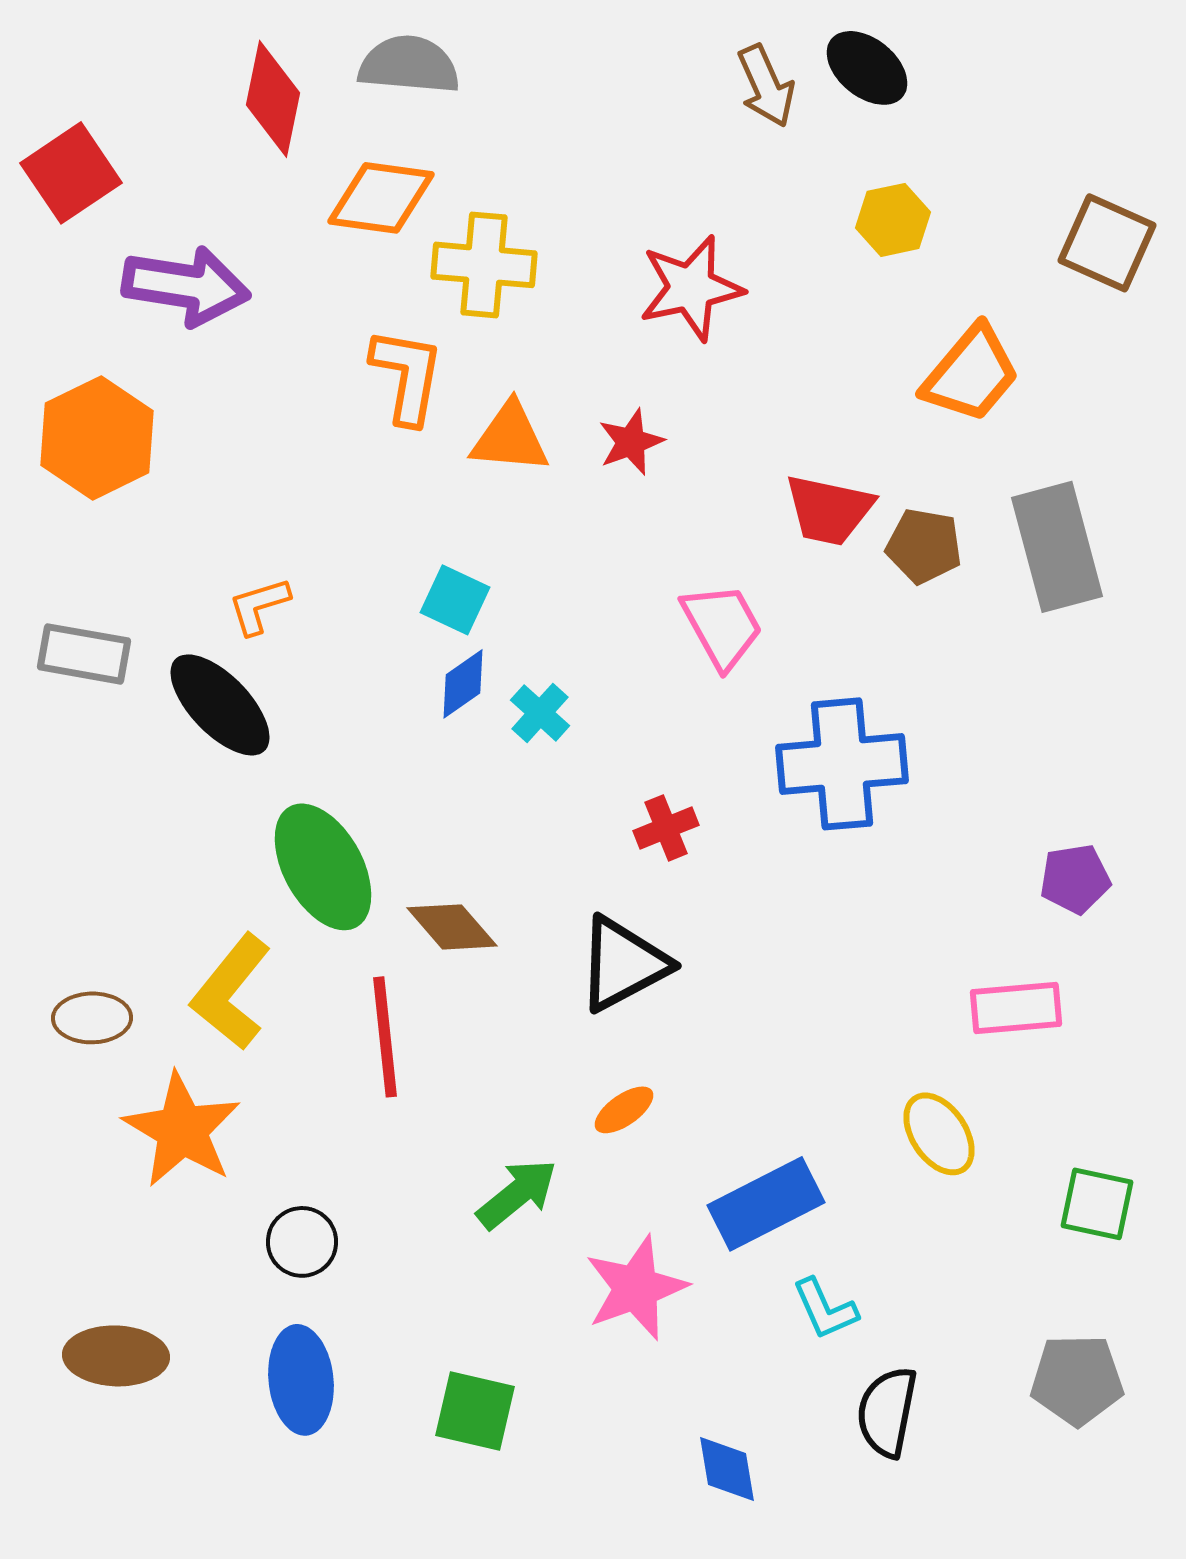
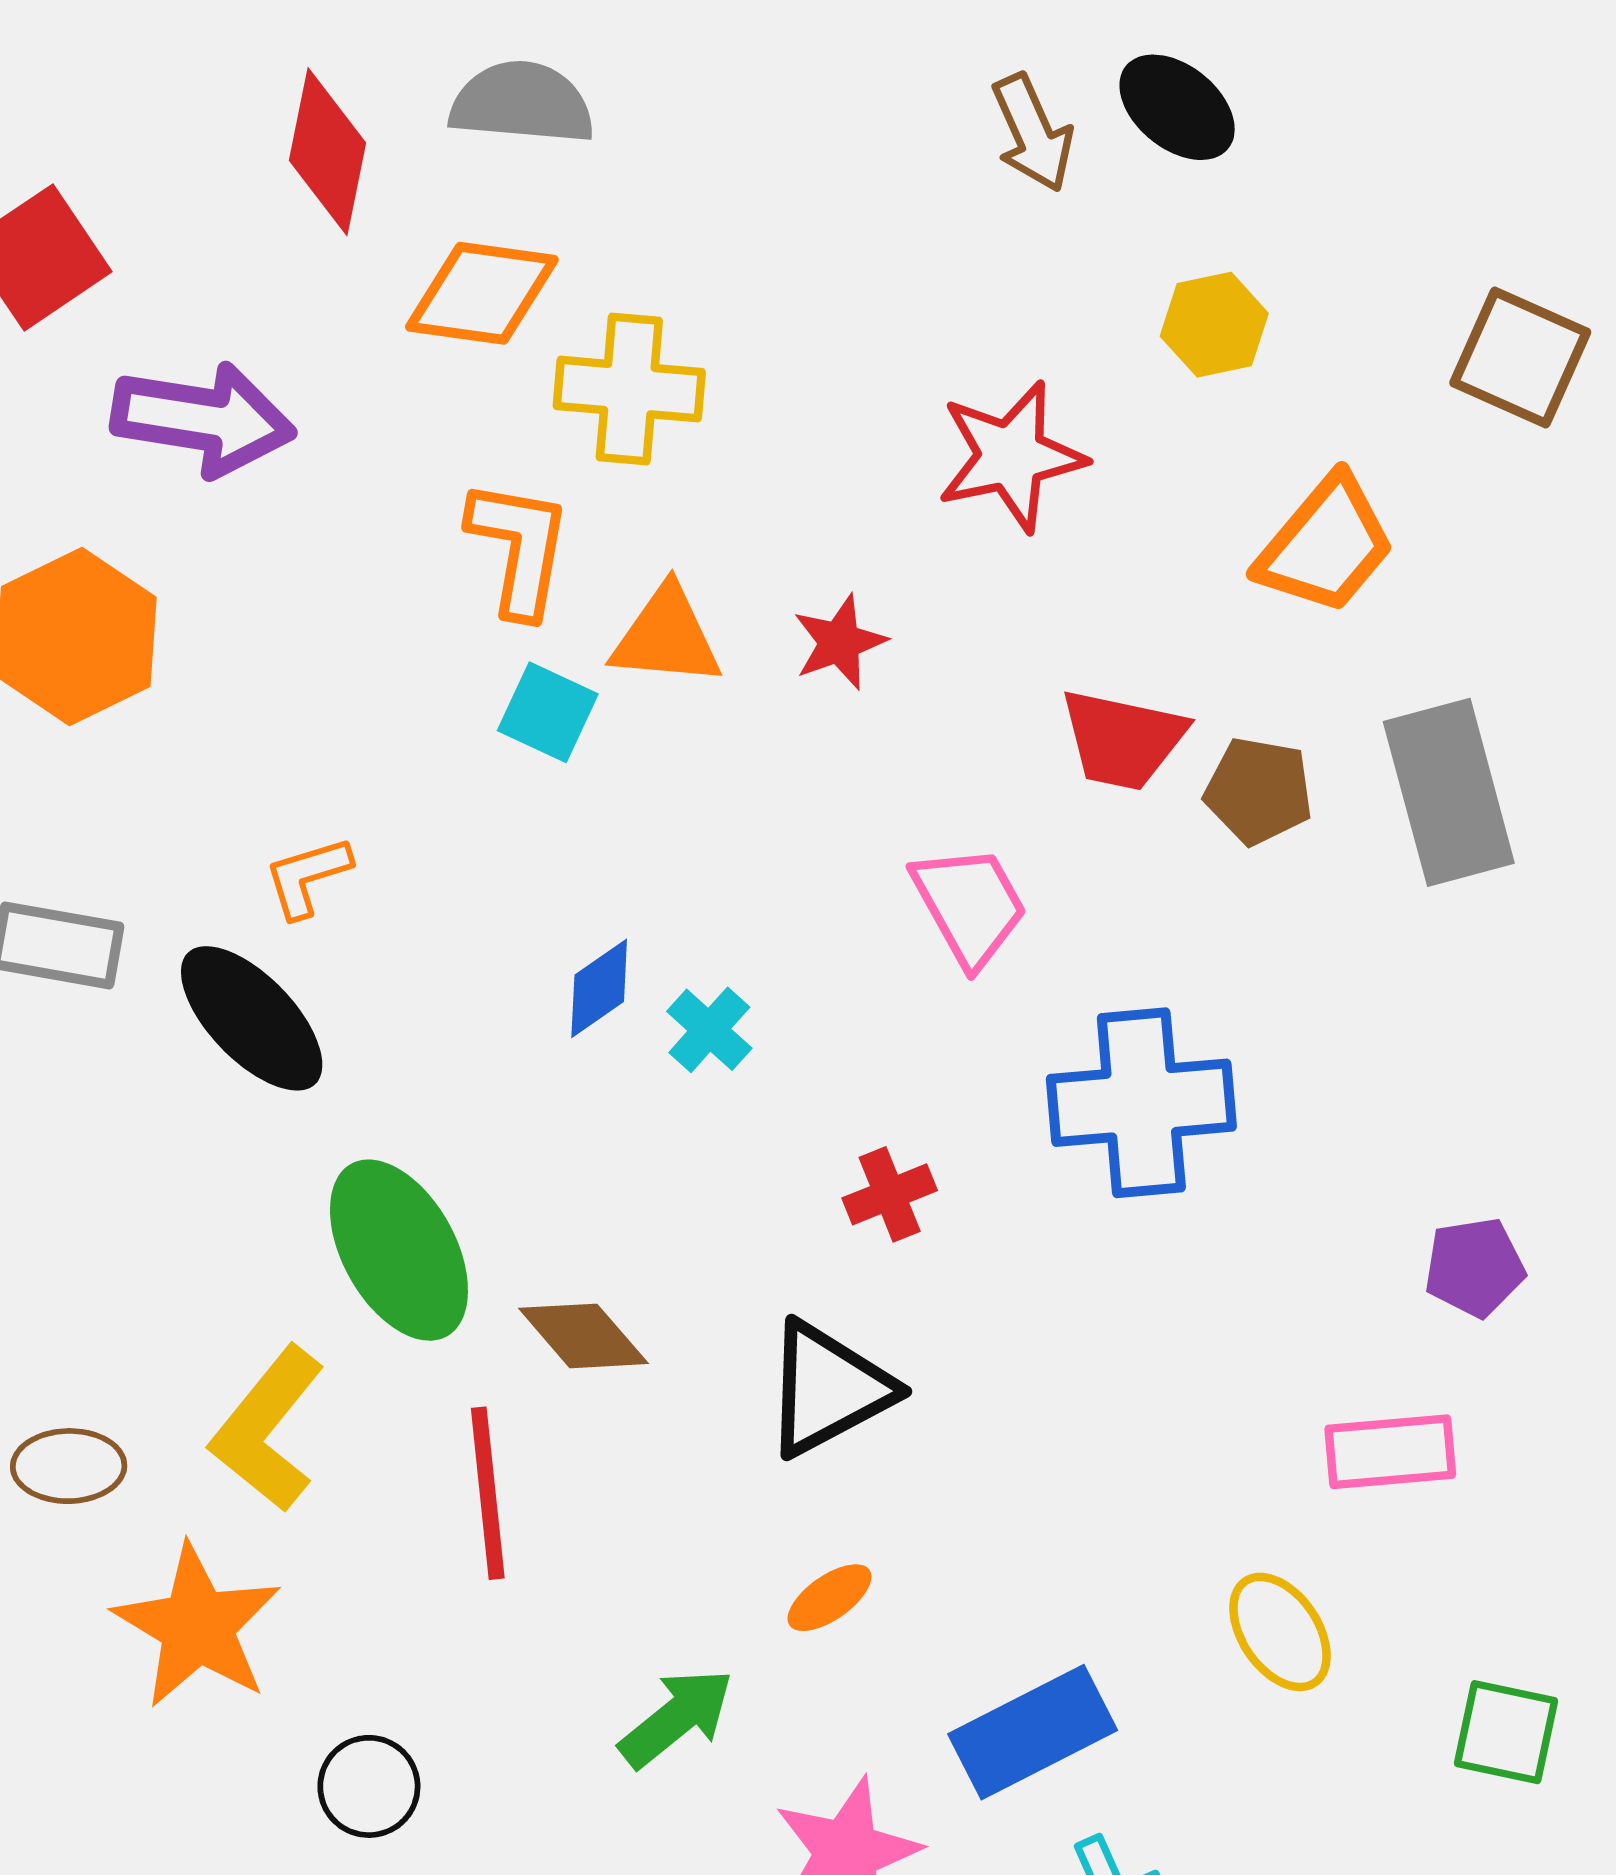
red star: (691, 288) -> (1011, 456), moved
cyan square: (455, 600) -> (548, 712), moved

